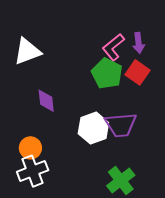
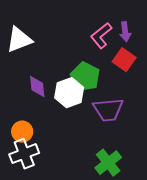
green pentagon: (107, 73) -> (85, 77), moved
white hexagon: (93, 128) -> (69, 93), moved

